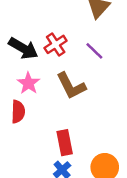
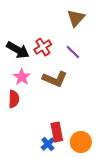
brown L-shape: (71, 86) -> (55, 79), turned -40
red rectangle: (65, 143) -> (57, 132), moved

